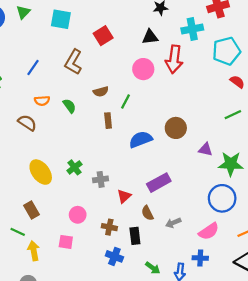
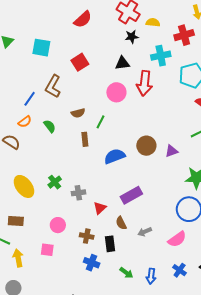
blue line: (33, 67) -> (30, 99), moved
orange semicircle: (42, 101) -> (25, 122), turned -32
purple triangle: (205, 149) -> (171, 151), moved, turned -32
brown rectangle: (31, 210) -> (16, 221), turned -56
blue cross: (200, 258) -> (180, 270), moved, turned 32

